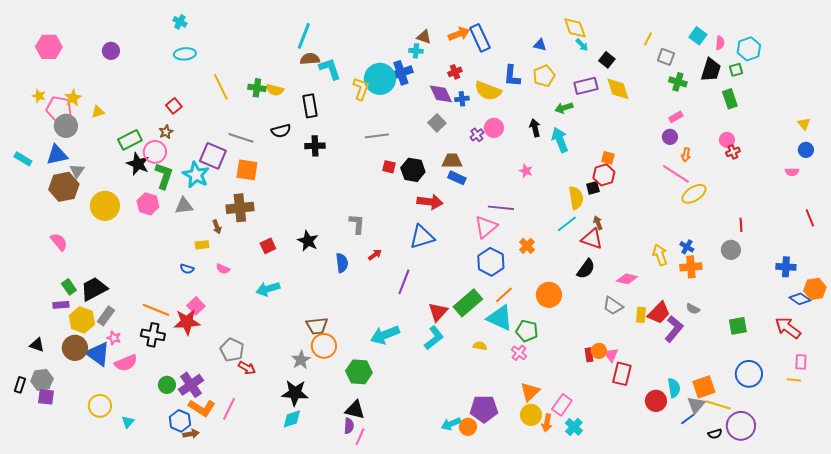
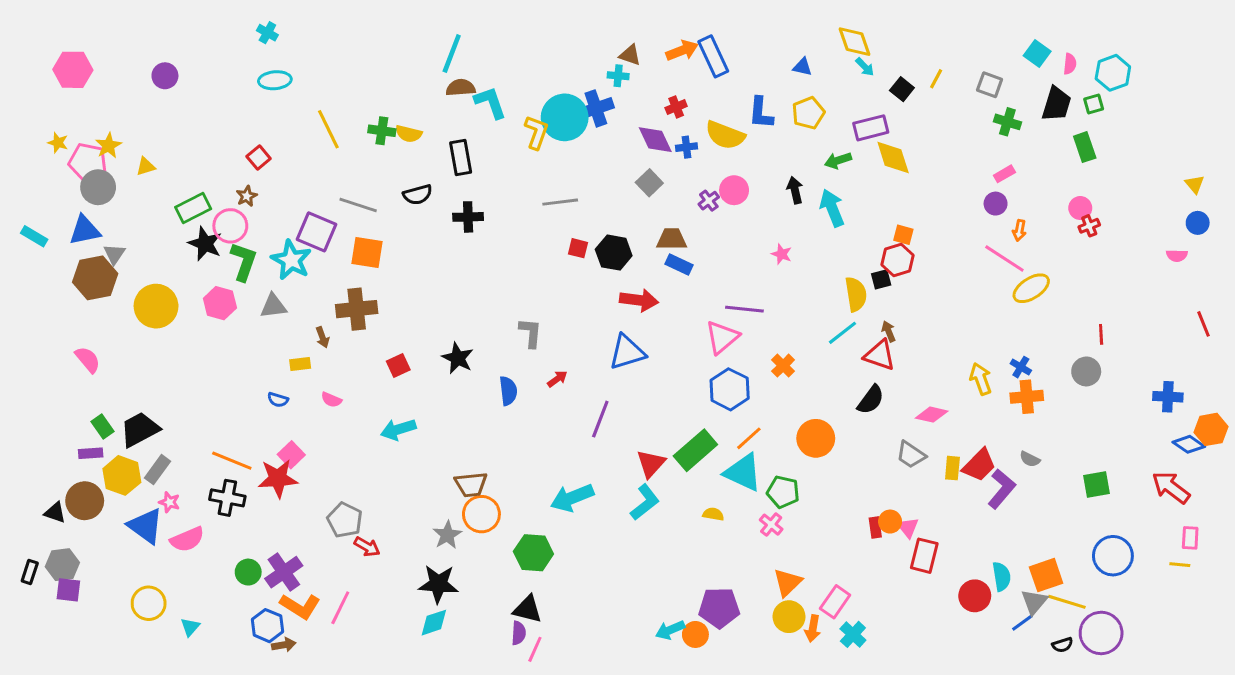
yellow line: (648, 39) -> (936, 79), moved
yellow diamond: (618, 89) -> (893, 157), moved
brown circle: (75, 348) -> (85, 501), moved

